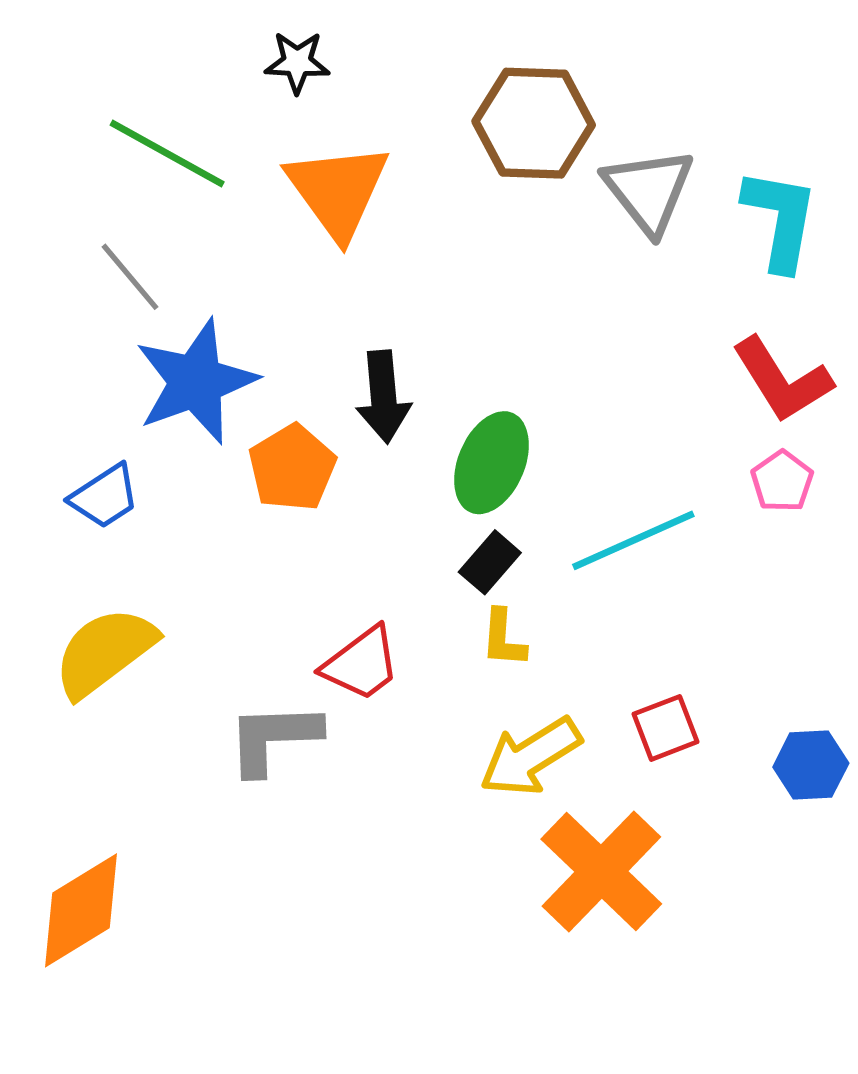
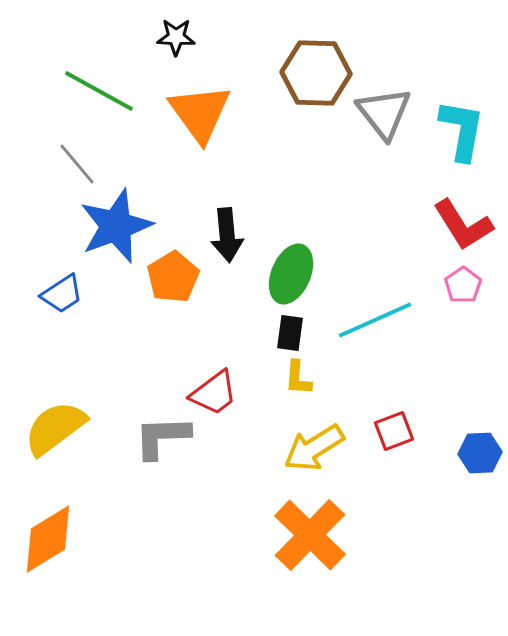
black rectangle: (490, 562) -> (290, 333), turned -33
yellow semicircle: (105, 652) -> (55, 428), moved
orange cross: (601, 872) -> (310, 535), moved

